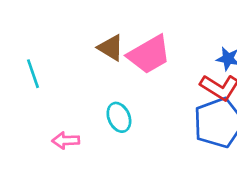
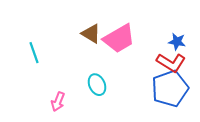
pink arrow: (66, 140) -> (58, 102), turned -66

